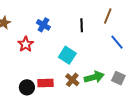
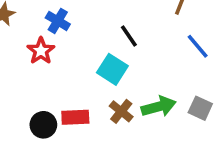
blue cross: (43, 25) -> (58, 21), moved
black line: (82, 25) -> (129, 36), moved, turned -32

